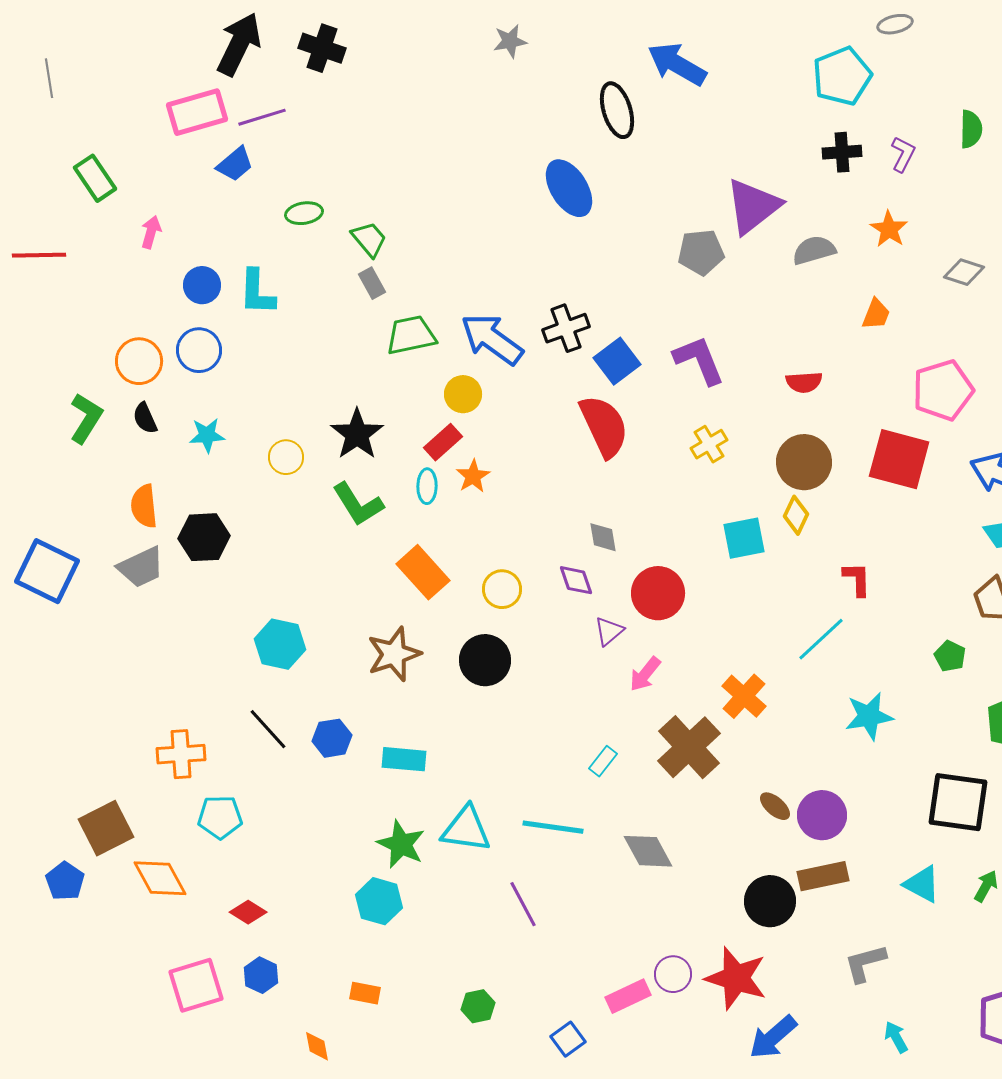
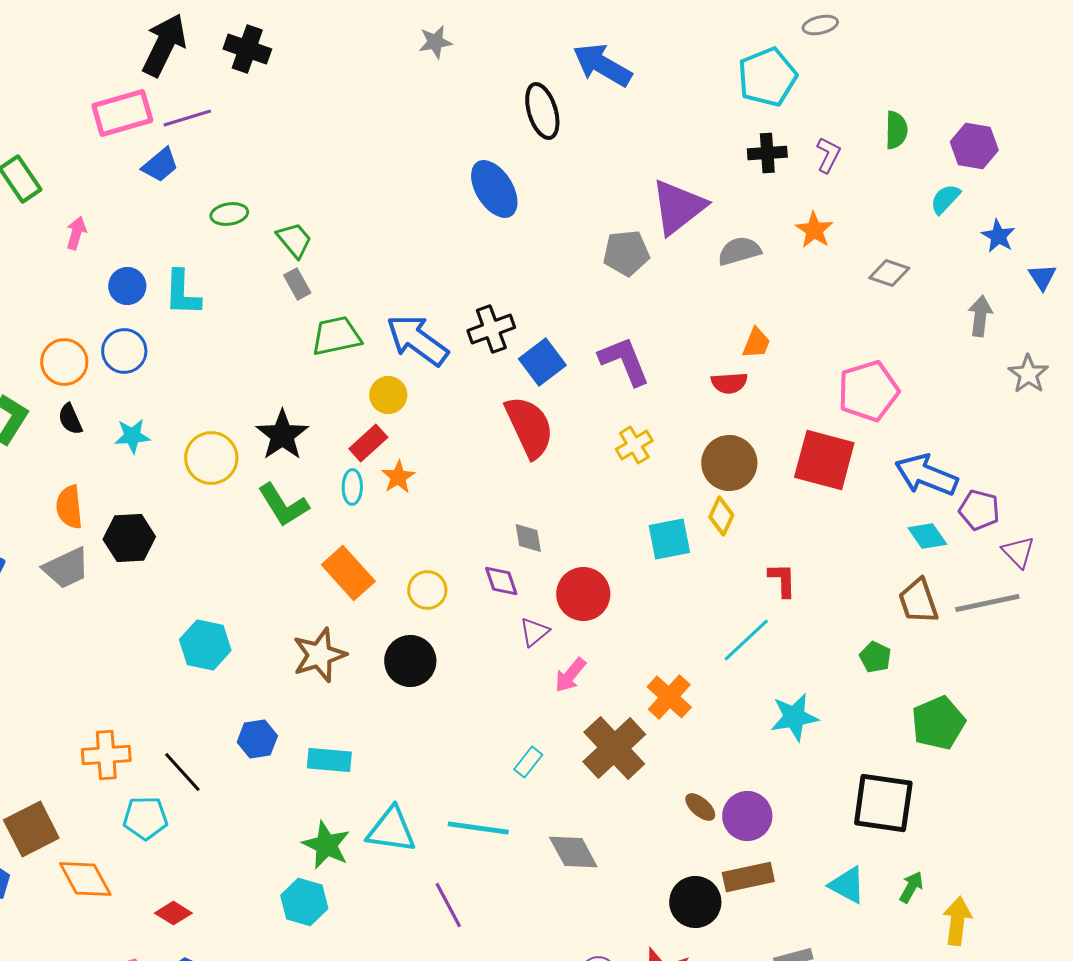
orange trapezoid: (876, 314) -> (756, 343), moved
yellow circle: (286, 457) -> (211, 458), size x1.5
black line: (268, 729) -> (182, 772), moved

